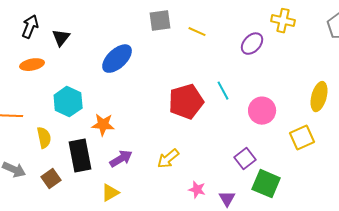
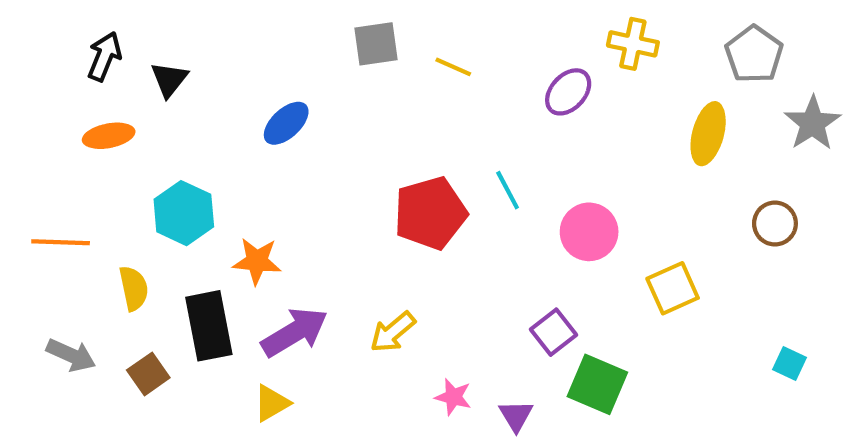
blue ellipse: (117, 59) -> (286, 123), size x0.7
yellow ellipse: (319, 97) -> (708, 134), moved
purple arrow: (121, 159) -> (295, 332), size x1.4

